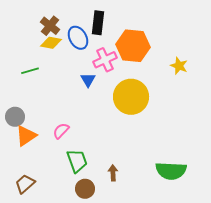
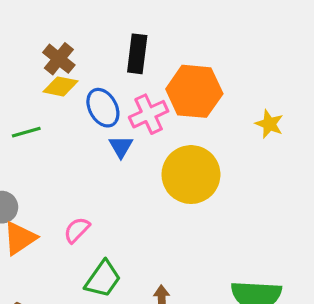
blue ellipse: (78, 38) -> (103, 108), moved
green trapezoid: (77, 161) -> (103, 279), turned 55

